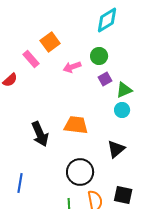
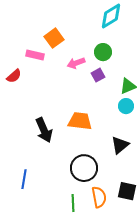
pink rectangle: (31, 59) -> (35, 55), turned -36
purple square: (105, 79) -> (98, 75), moved

